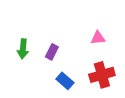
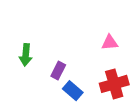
purple rectangle: (52, 52) -> (58, 70), moved

